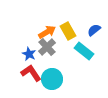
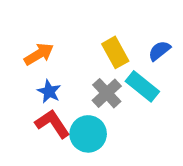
orange arrow: (47, 32) -> (39, 54), moved
gray cross: (47, 47) -> (107, 93), moved

